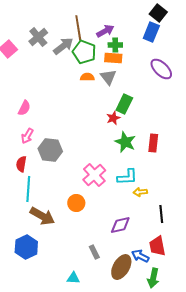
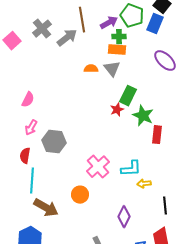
green pentagon: (84, 52) -> (132, 16), moved
green star: (125, 142) -> (143, 116), moved
purple diamond: (120, 225) -> (124, 217), turned -50

